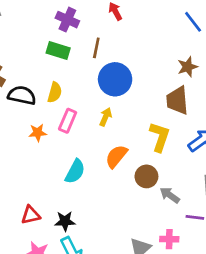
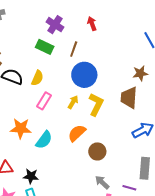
orange star: (38, 133) -> (21, 128), moved, size x1.5
yellow L-shape: (160, 137) -> (96, 105), moved
gray arrow: (170, 195) -> (102, 182), moved

